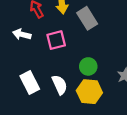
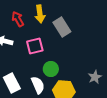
green circle: (88, 66) -> (51, 69), moved

